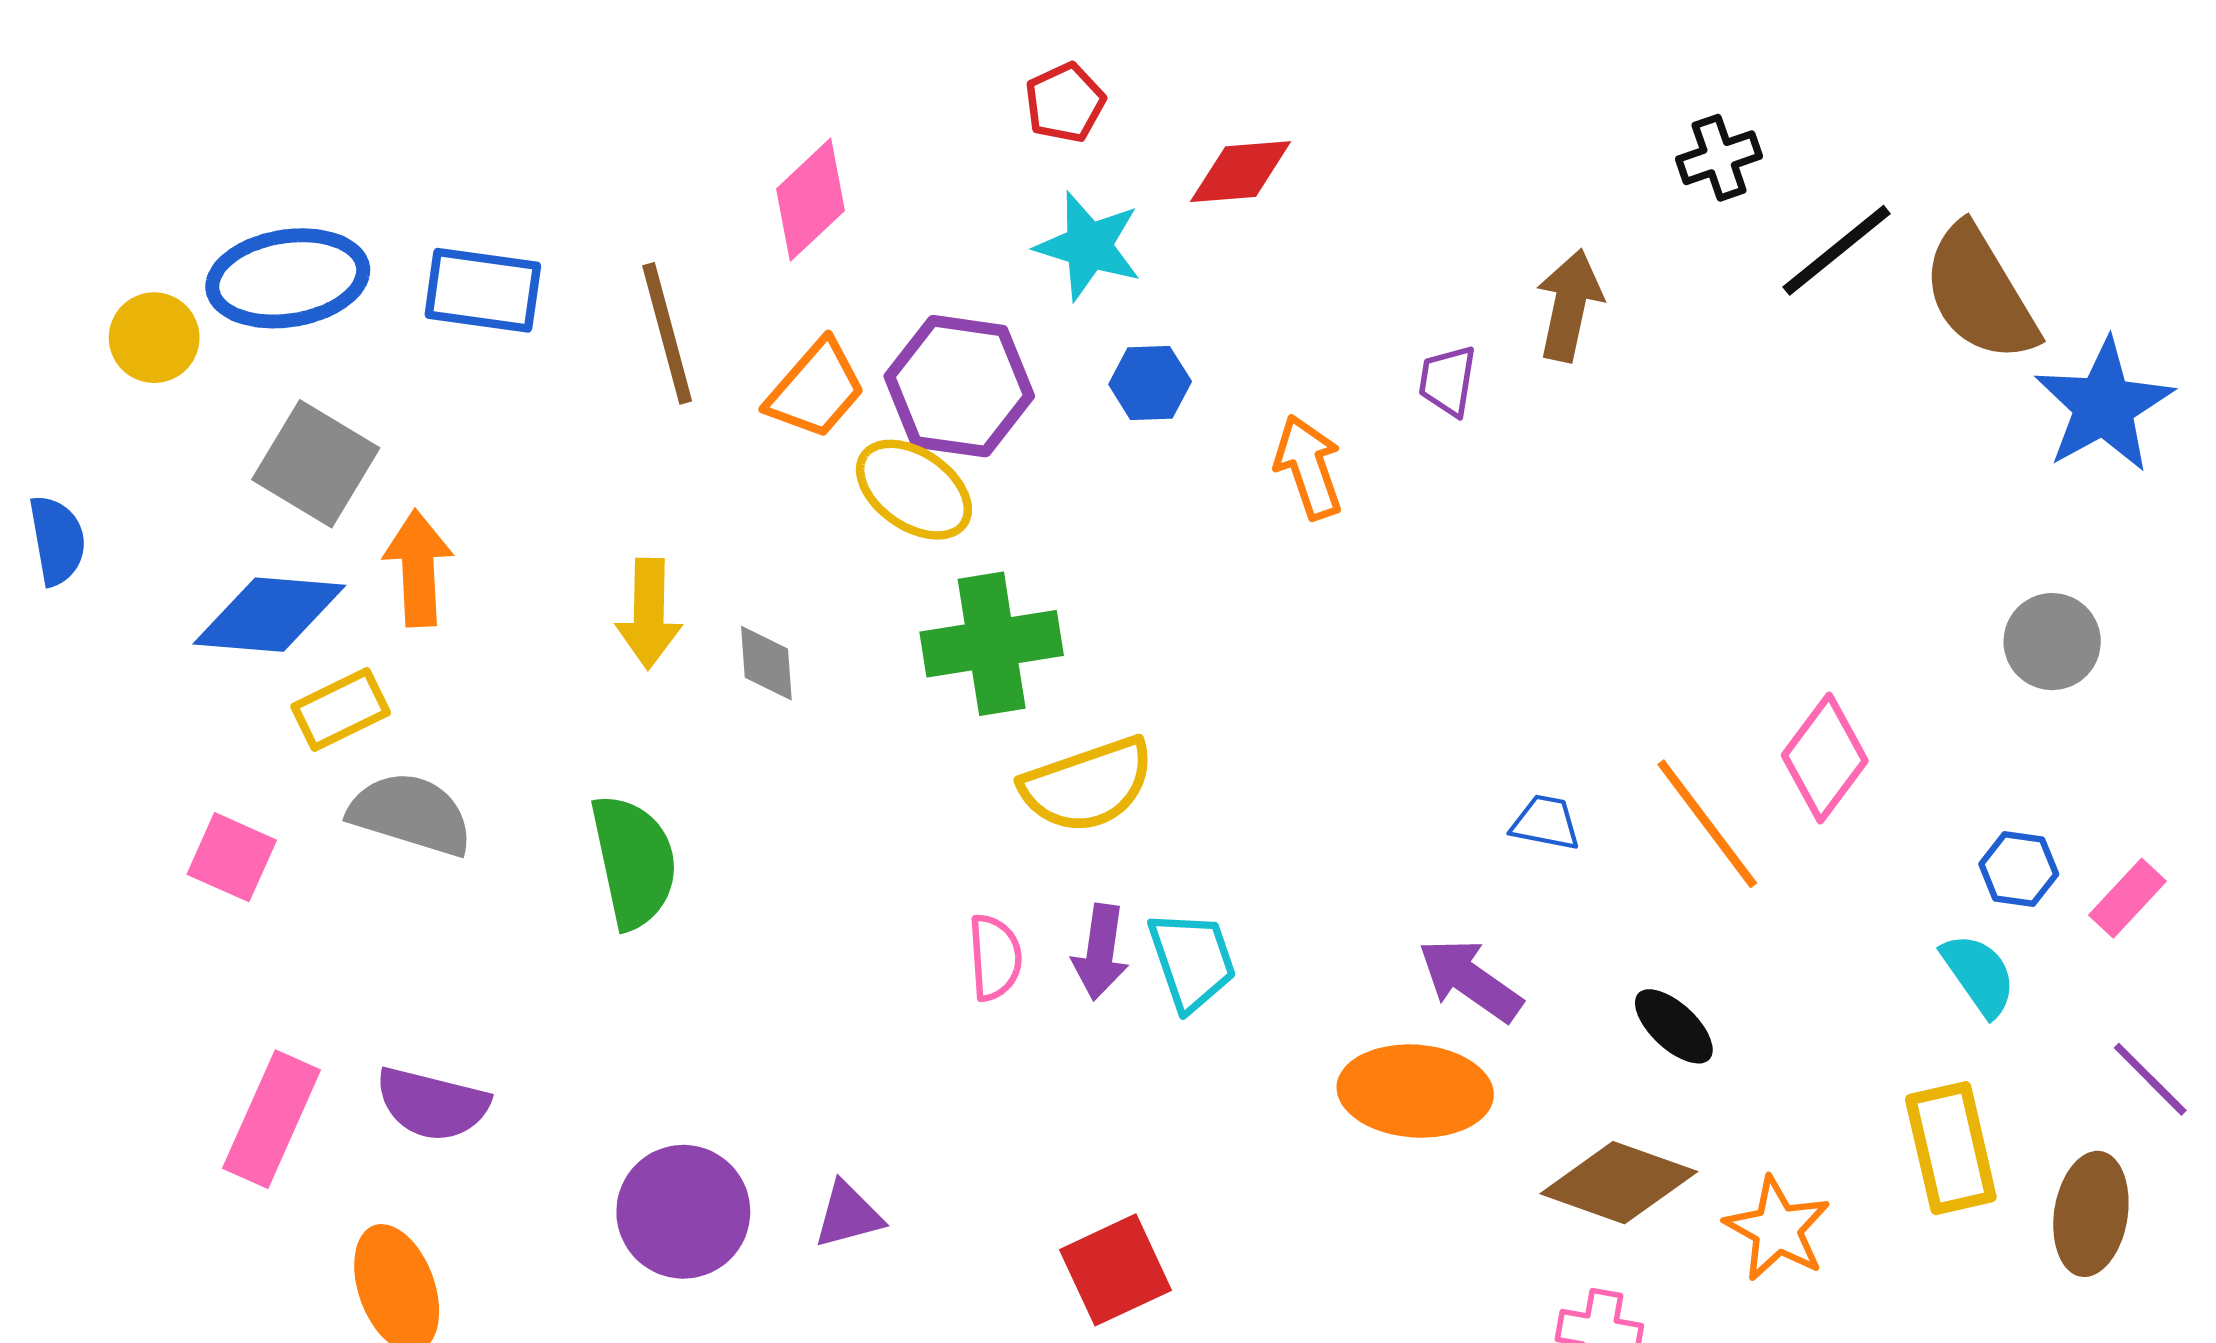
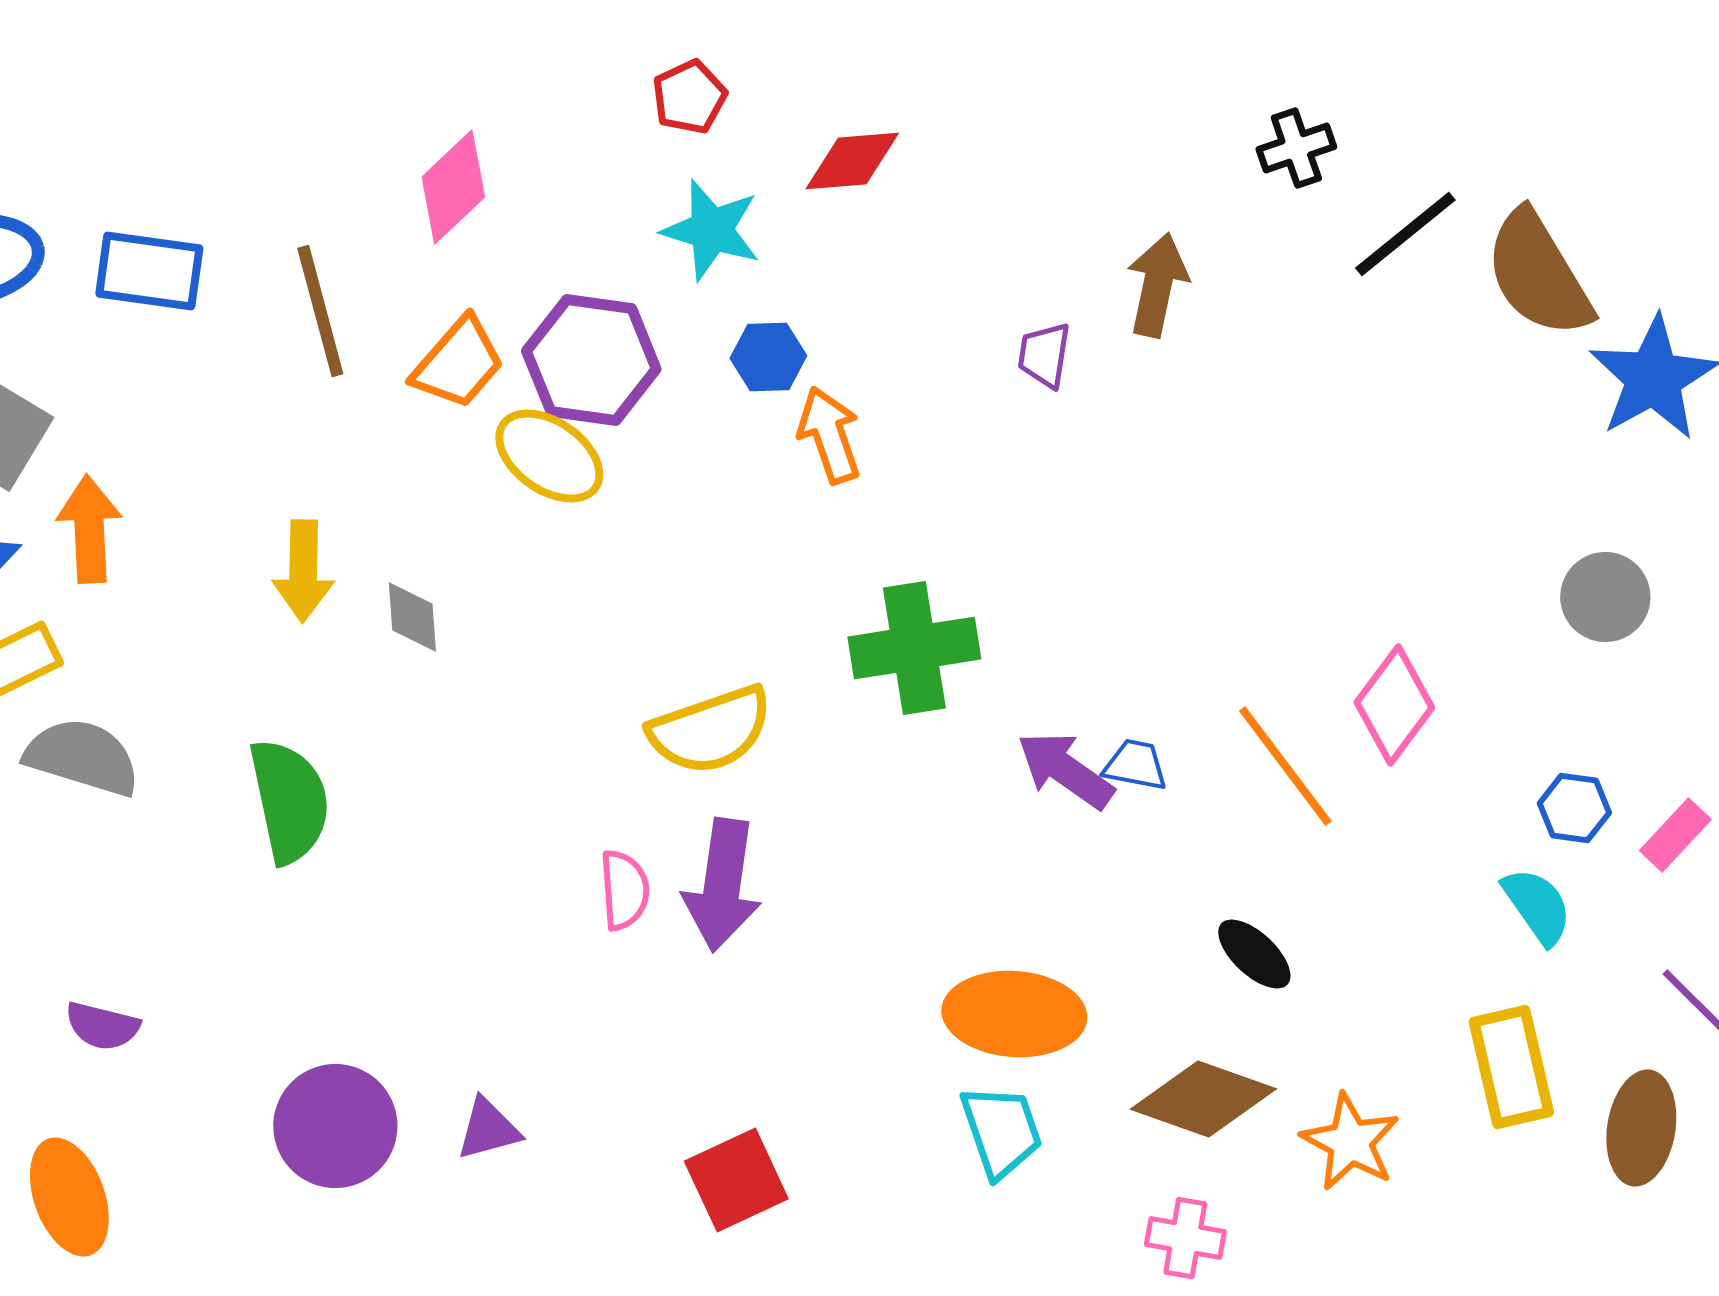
orange arrow: (1308, 467) -> (829, 435), moved
green cross: (992, 644) -> (914, 648), moved
purple arrow: (1100, 952) -> (722, 885), size x1.5
cyan trapezoid: (1192, 961) -> (1001, 1131), moved
purple arrow: (1470, 980) -> (1065, 770), moved
purple semicircle: (432, 1104) -> (102, 1026), size x0.7

